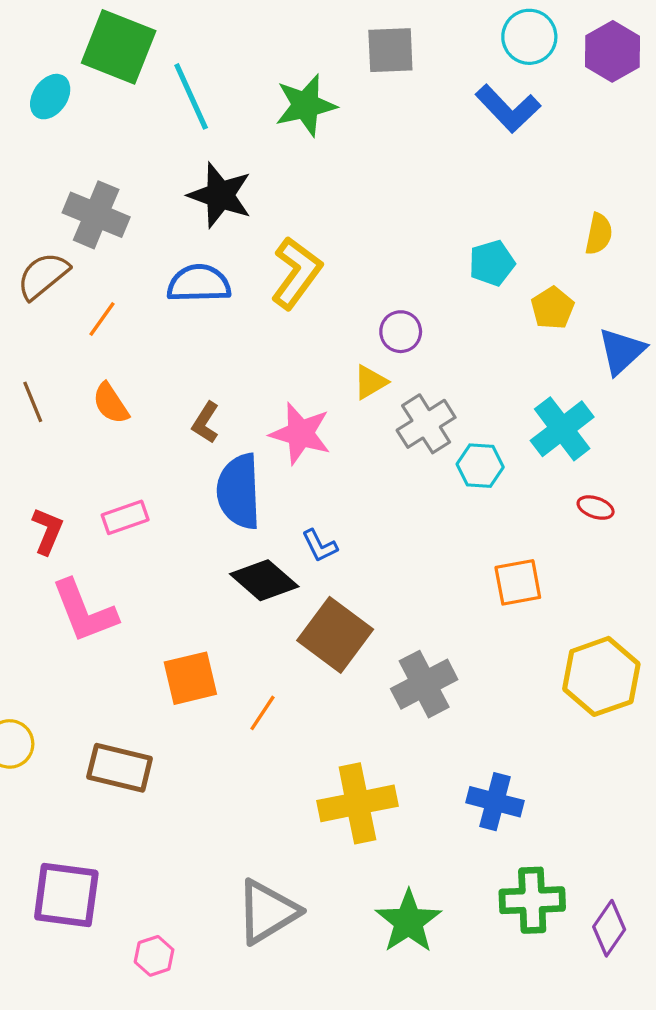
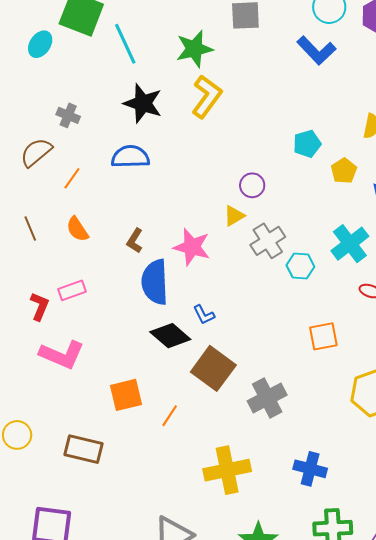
gray cross: (96, 215) -> (68, 115), size x0.6
yellow L-shape: (296, 273) -> (207, 97), moved
pink rectangle: (125, 517) -> (72, 290), moved
pink L-shape: (84, 611) -> (62, 355), turned -45

